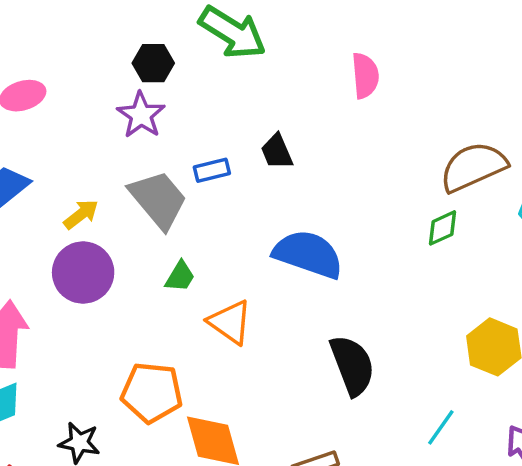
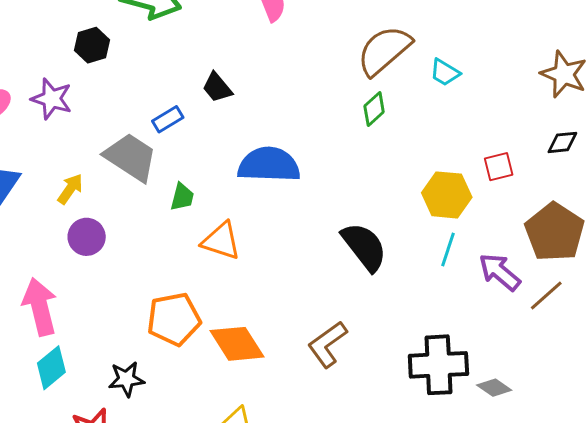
purple star: (141, 115) -> (52, 99), moved
purple circle: (83, 273) -> (87, 237), size x0.7
green trapezoid: (180, 276) -> (182, 197), moved
black semicircle: (352, 365) -> (364, 247), moved
cyan line: (441, 427) -> (448, 249), moved

